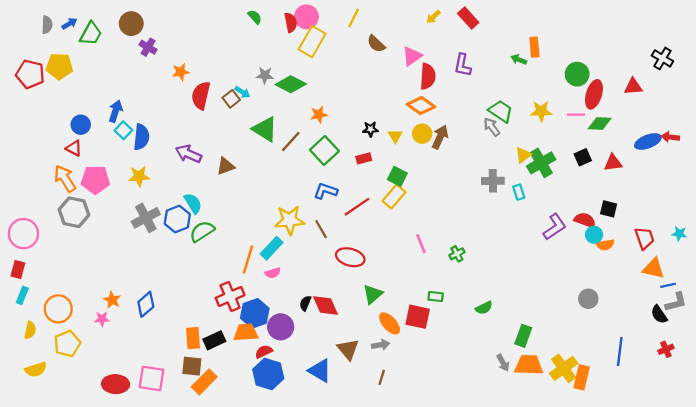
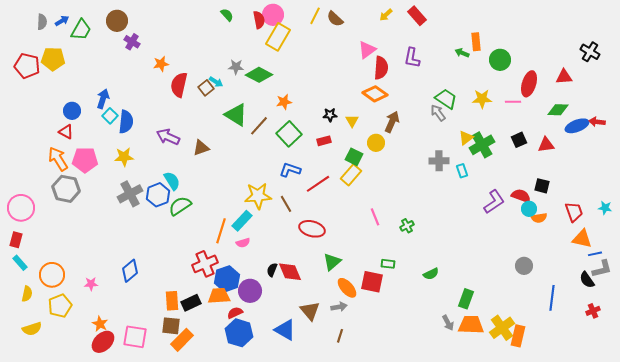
brown semicircle: (376, 44) -> (335, 19), moved
green circle: (577, 74) -> (500, 60), moved
green diamond: (600, 124) -> (558, 110), moved
yellow circle: (422, 134) -> (376, 143), moved
cyan rectangle: (22, 295) -> (20, 263), turned -63
orange star: (112, 300) -> (100, 324), moved
blue line: (620, 352) -> (552, 298), moved
red ellipse: (116, 384) -> (103, 342), turned -45

